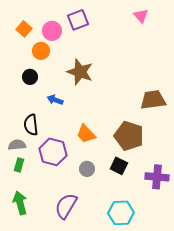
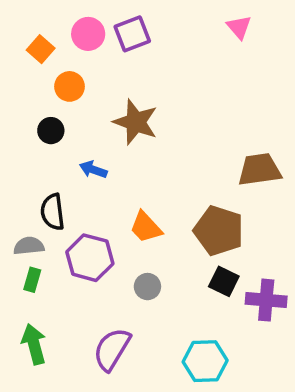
pink circle: (52, 31) -> (88, 34), moved
black square: (119, 166) -> (224, 281), moved

